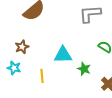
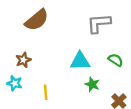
cyan triangle: (63, 55) -> (80, 61), moved

